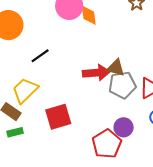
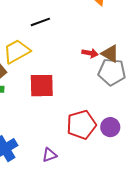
red arrow: (96, 73) -> (90, 53), size x0.6
purple circle: (124, 127) -> (110, 127), moved

